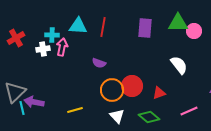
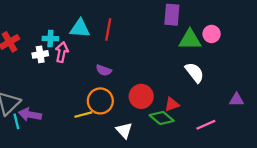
green triangle: (178, 23) -> (190, 40), moved
purple rectangle: (145, 28) -> (172, 15), moved
orange circle: (112, 90) -> (100, 101), moved
yellow line: (75, 110) -> (83, 115), moved
green diamond: (149, 117) -> (162, 118), moved

